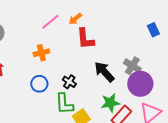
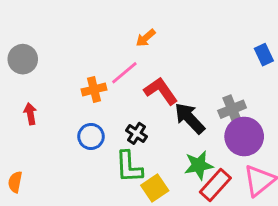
pink line: (50, 22) -> (124, 73), moved
red L-shape: (85, 39) -> (161, 91), moved, turned 150
gray cross: (132, 66) -> (232, 109), turned 36

